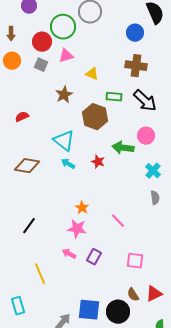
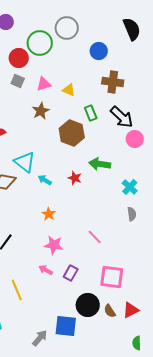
blue circle: (135, 33) -> (99, 51), moved
pink triangle: (66, 56) -> (44, 84), moved
green rectangle: (114, 97) -> (91, 113), turned 63
pink circle: (146, 136) -> (135, 139), moved
cyan triangle: (64, 141) -> (25, 162), moved
orange star: (82, 208) -> (49, 214), moved
pink square: (135, 261) -> (112, 277), size x1.4
black circle: (118, 312) -> (88, 305), moved

